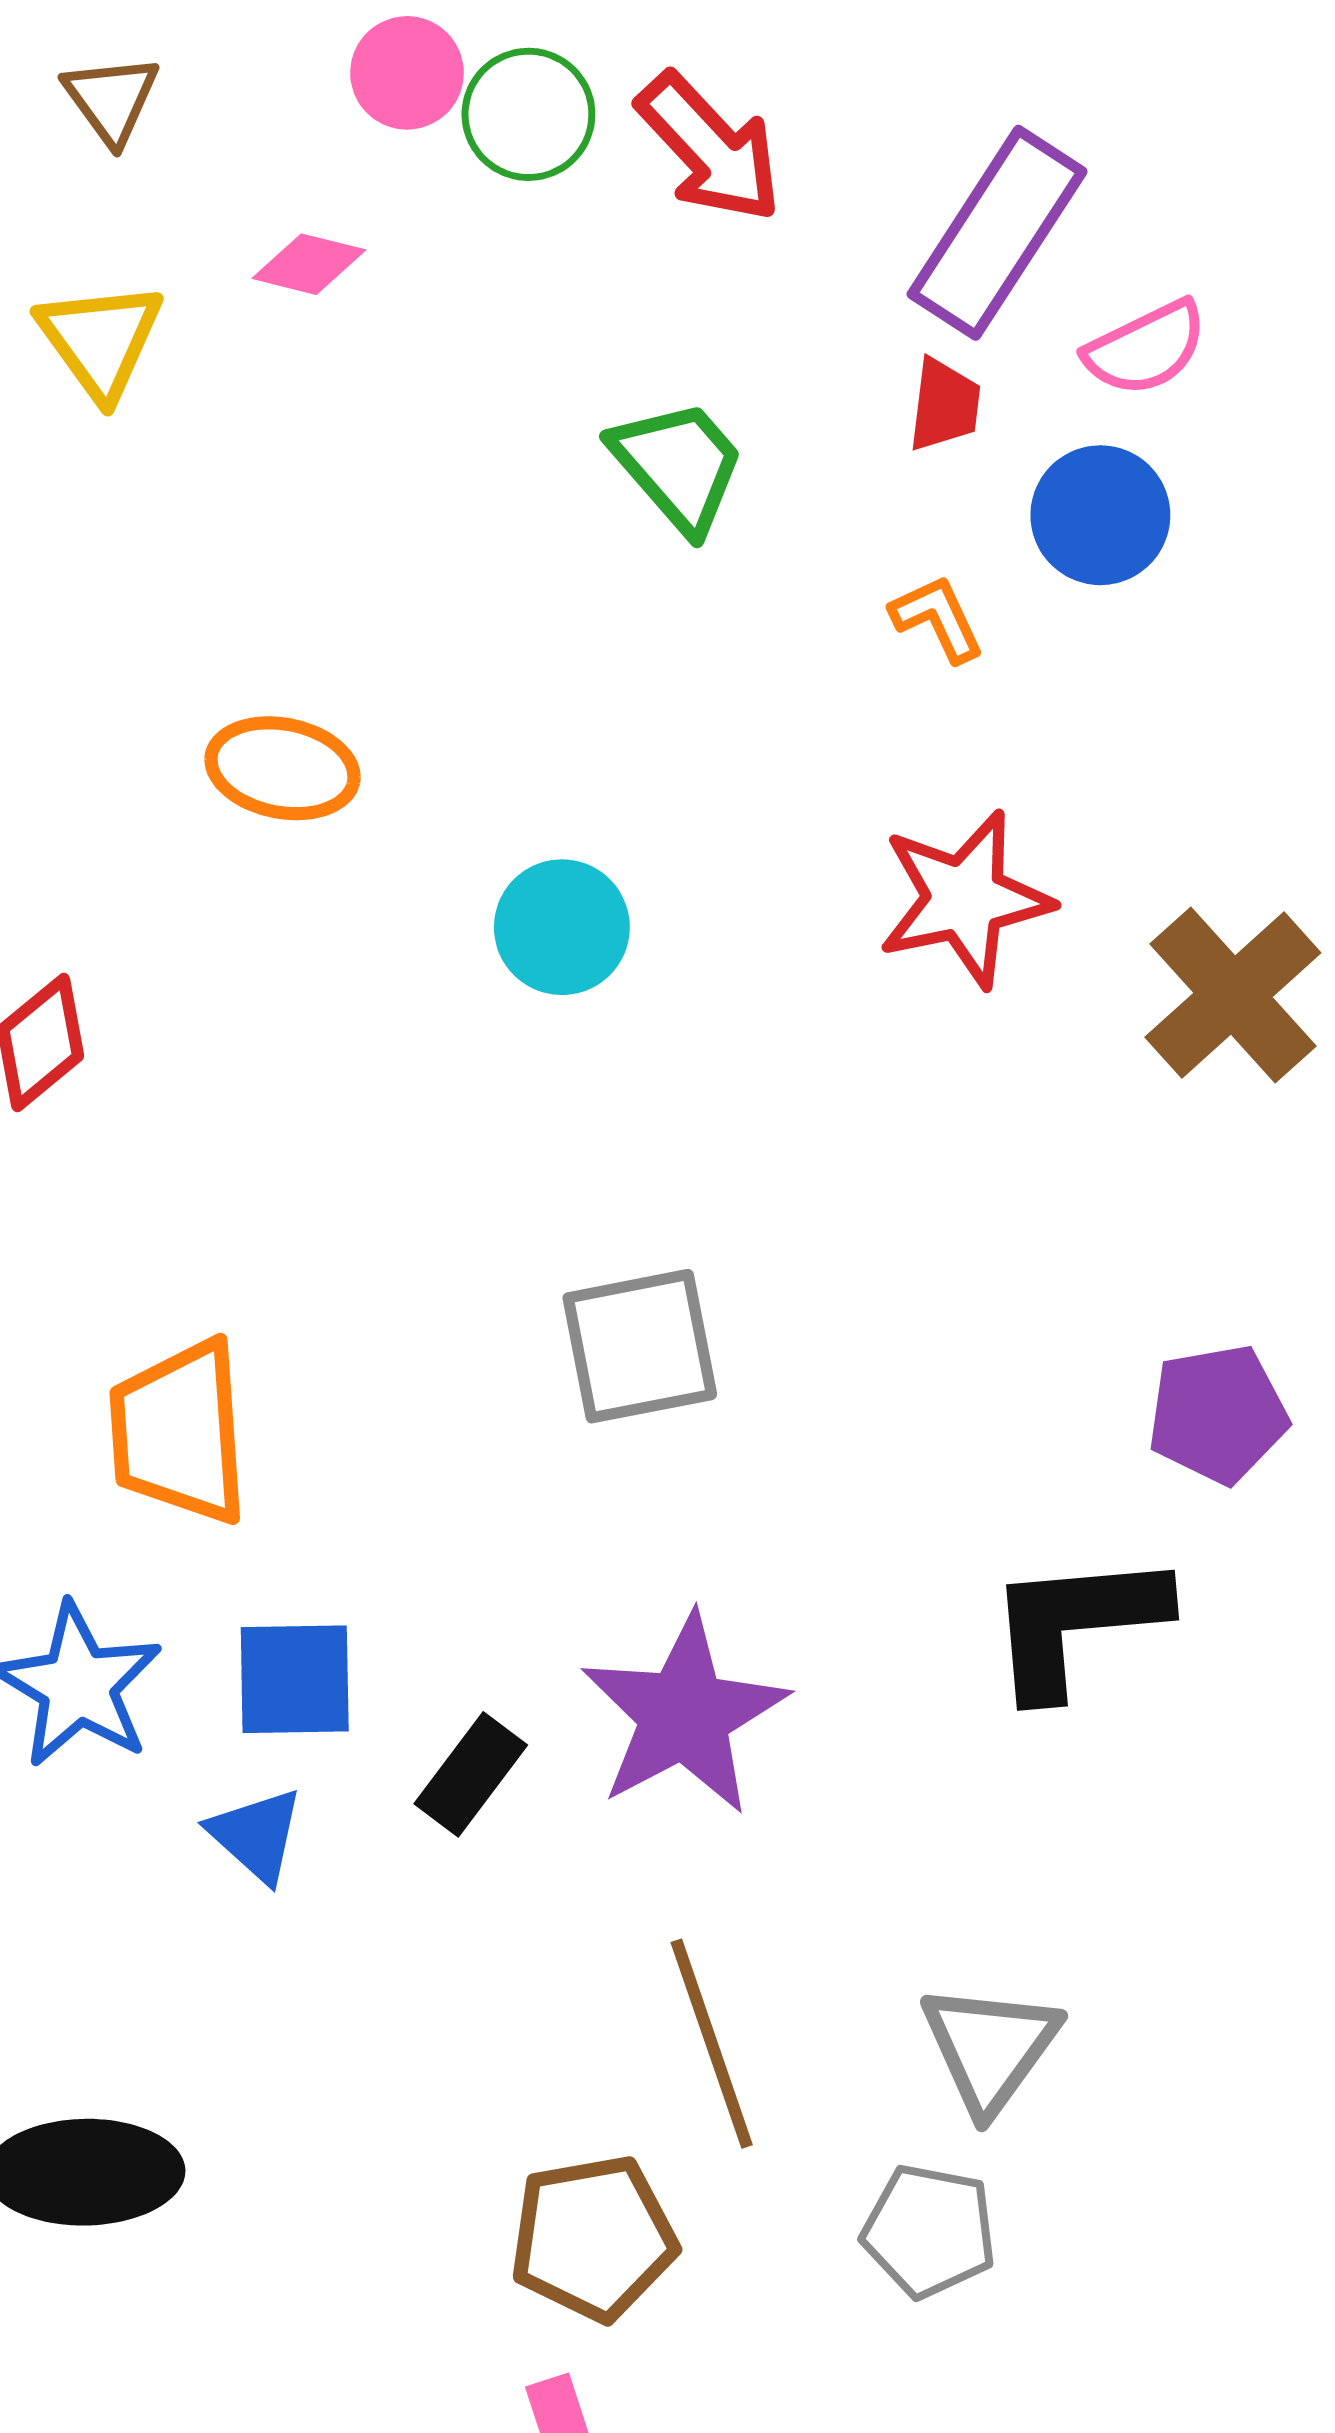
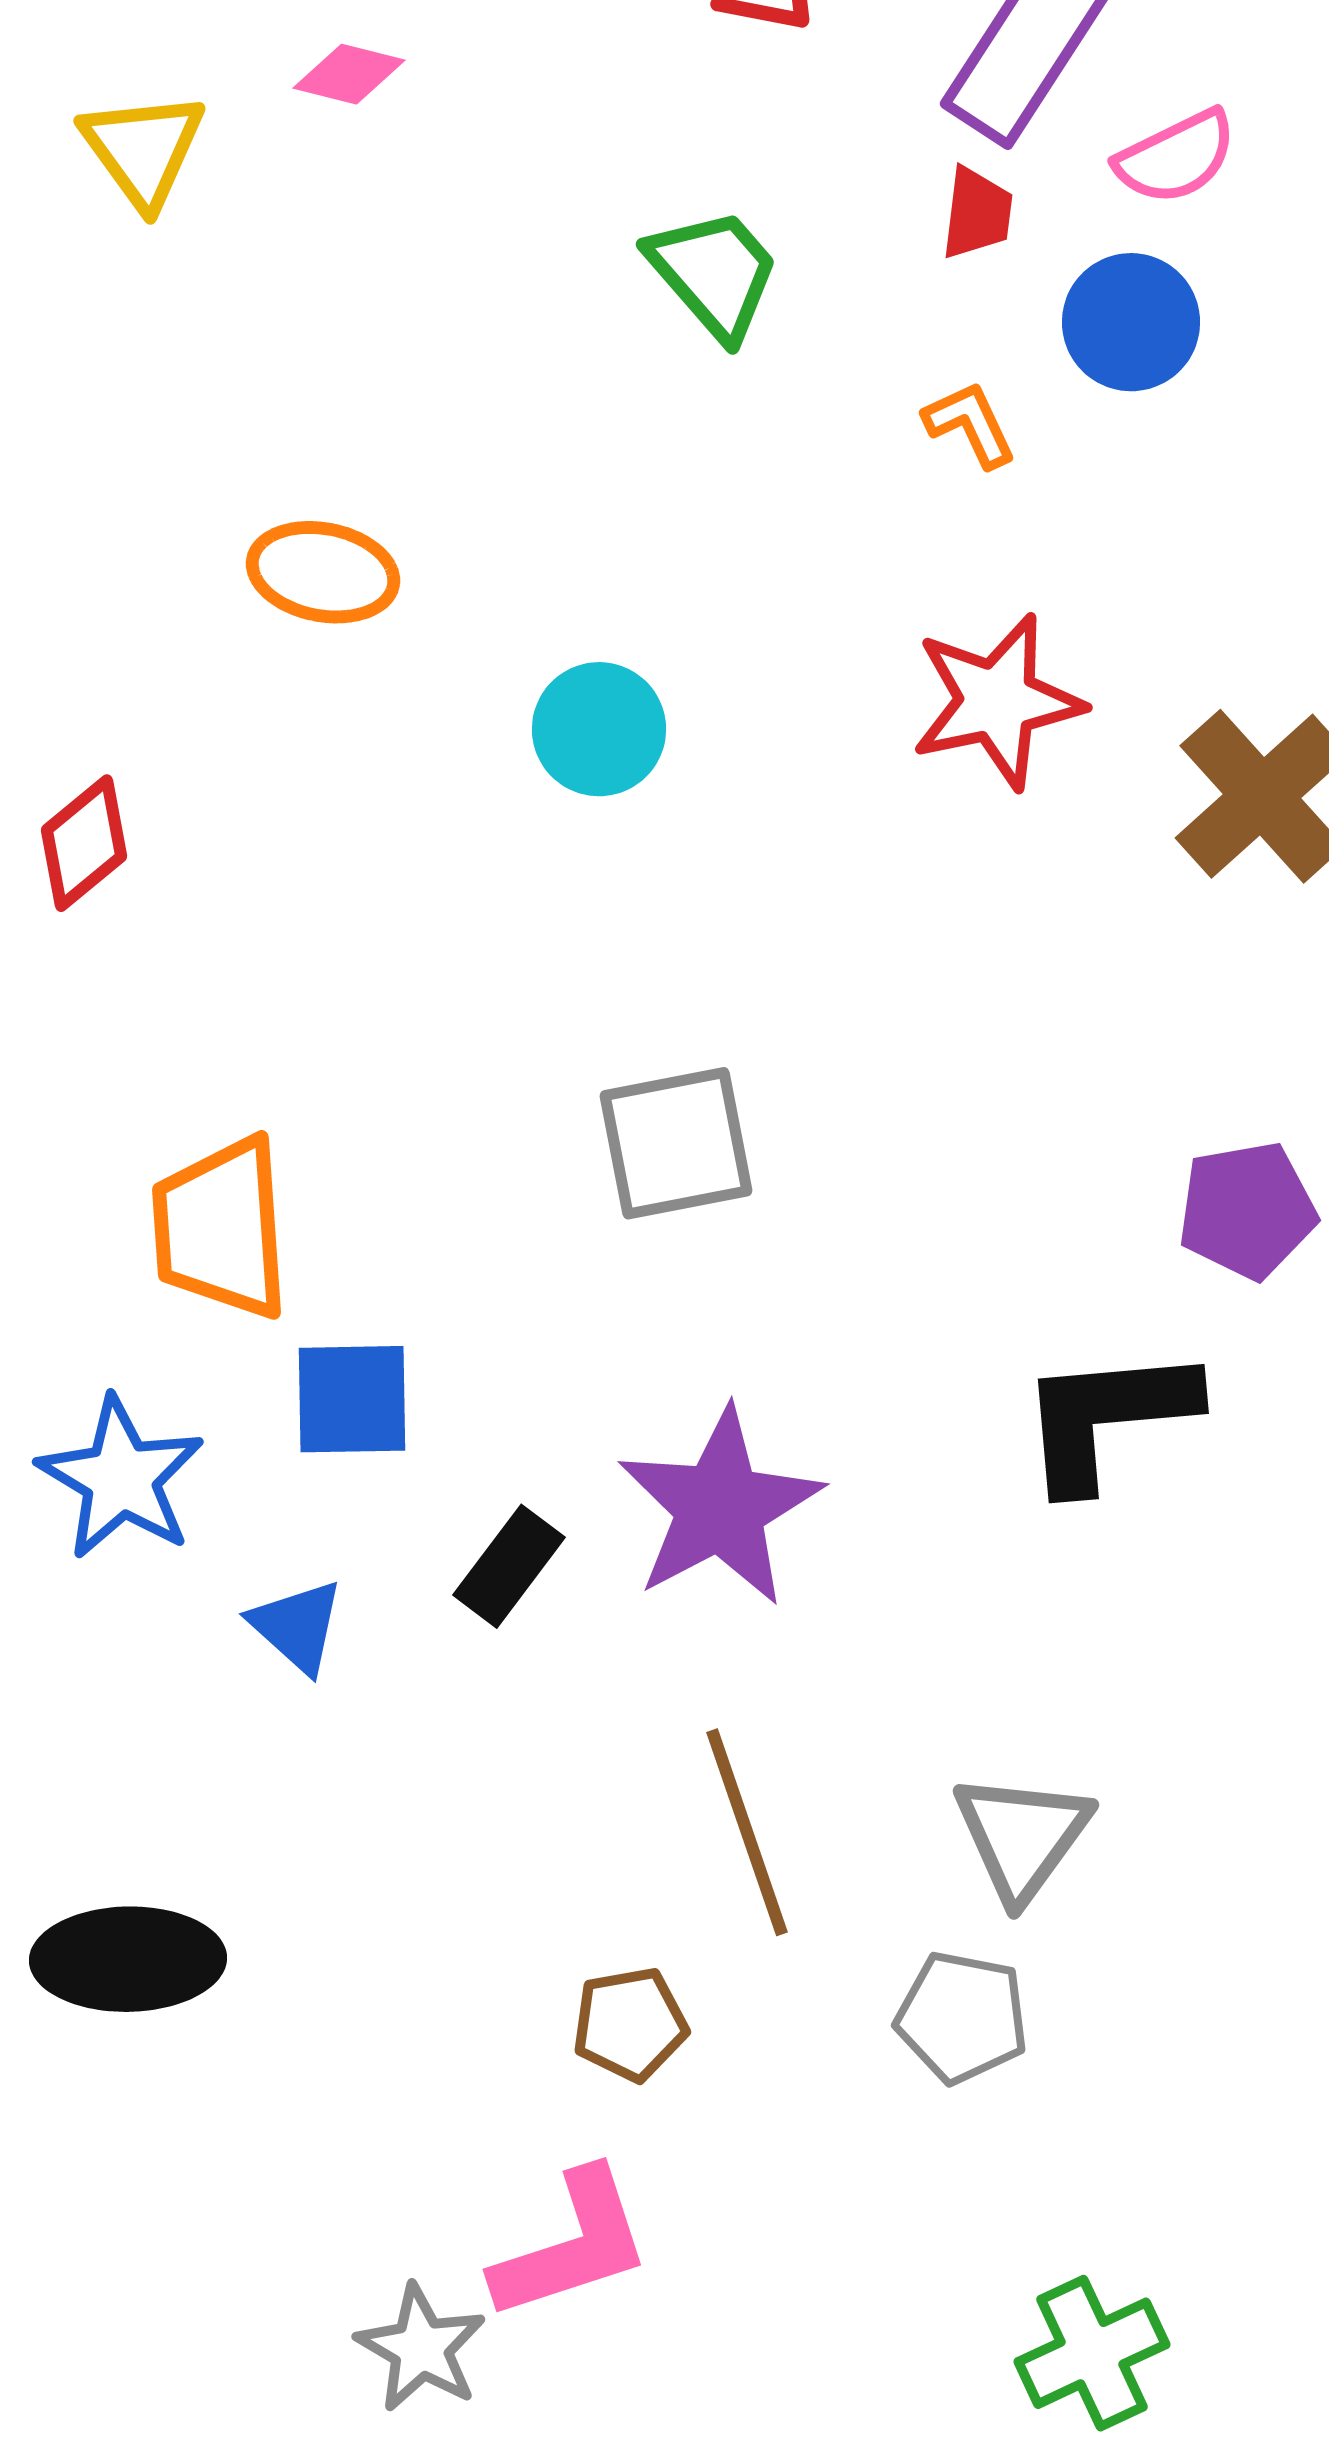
blue square: (295, 1679) -> (352, 1399), moved
brown pentagon: (593, 2238) -> (630, 2024), size x0.7

